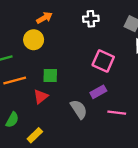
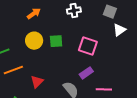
yellow circle: (34, 40) -> (34, 41), moved
green square: (50, 76) -> (56, 41), moved

